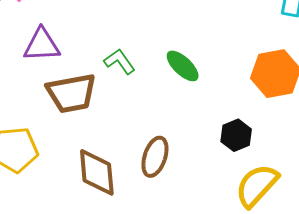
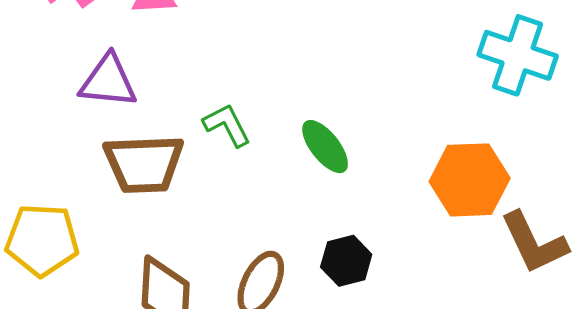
black hexagon: (236, 135) -> (346, 261), moved

